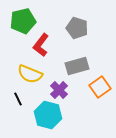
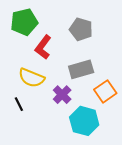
cyan hexagon: (48, 115) -> (84, 121), moved

